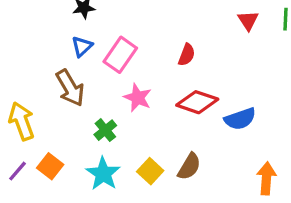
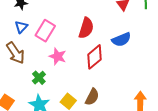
red semicircle: (187, 55) -> (86, 28), size x1.5
red diamond: (197, 102) -> (95, 57), turned -55
blue semicircle: (240, 119) -> (121, 40), moved

